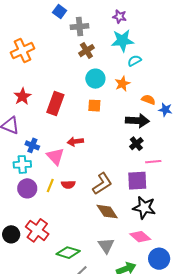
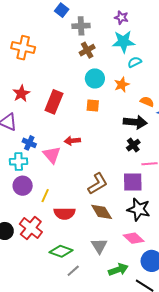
orange cross: (22, 50) -> (23, 48), turned 35
yellow line: (50, 185) -> (45, 196), moved
red semicircle: (68, 185) -> (64, 213), moved, size x1.5

